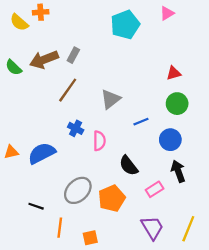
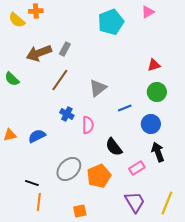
green semicircle: (14, 67) -> (12, 79), moved
blue semicircle: (42, 153) -> (37, 136), size x0.7
orange line: (60, 228) -> (39, 202), moved

